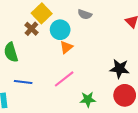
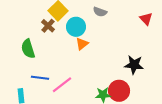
pink line: (64, 79) -> (62, 85), moved
red circle: (125, 95) -> (119, 91), moved

